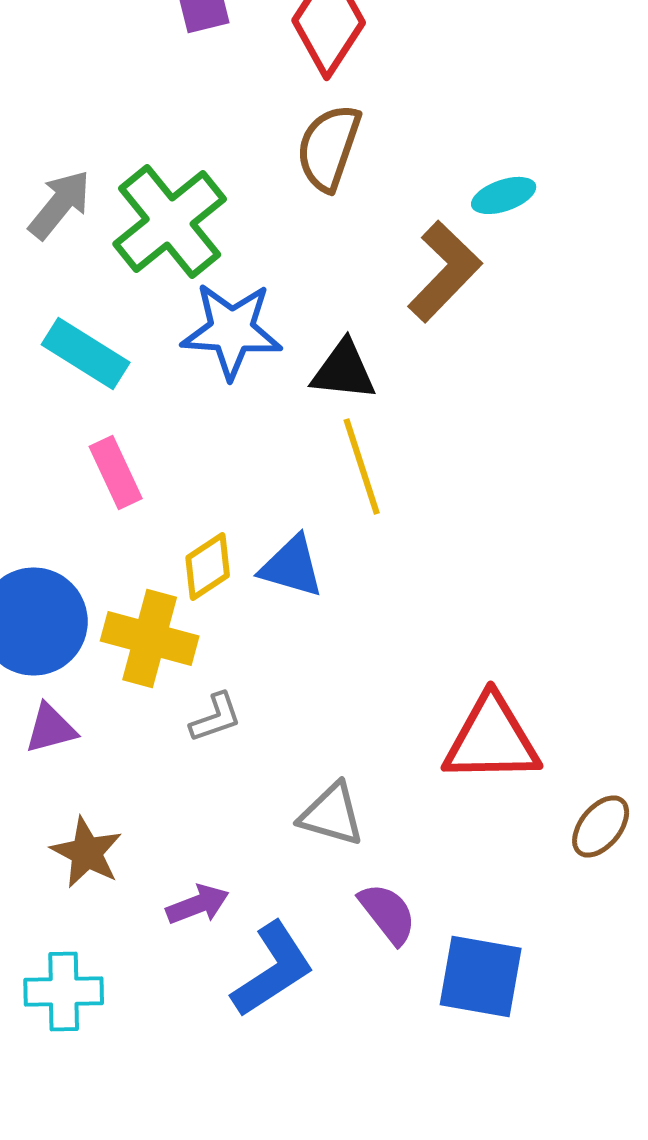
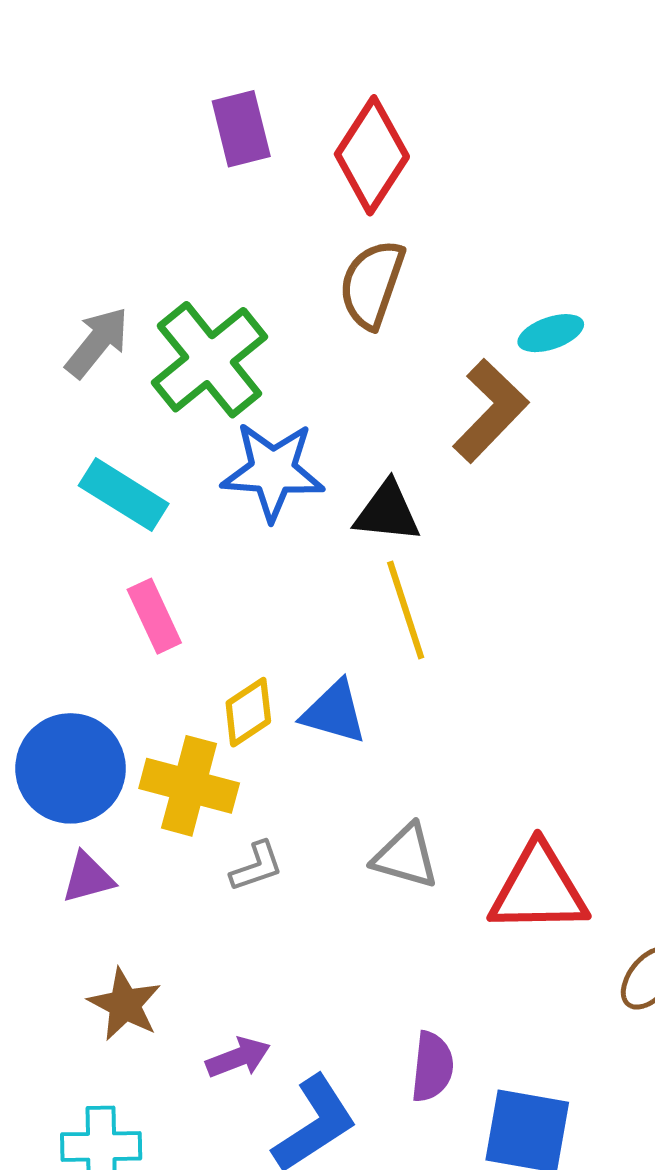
gray triangle: (332, 814) -> (406, 856), moved
purple semicircle: (388, 913) -> (432, 1067), turned 44

